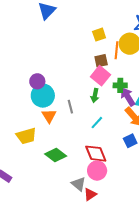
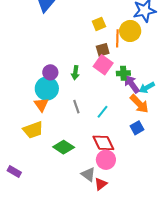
purple circle: (37, 81) -> (50, 72), moved
green arrow: (95, 95) -> (75, 73), moved
gray line: (70, 107) -> (76, 107), moved
orange triangle: (49, 116) -> (41, 105), moved

